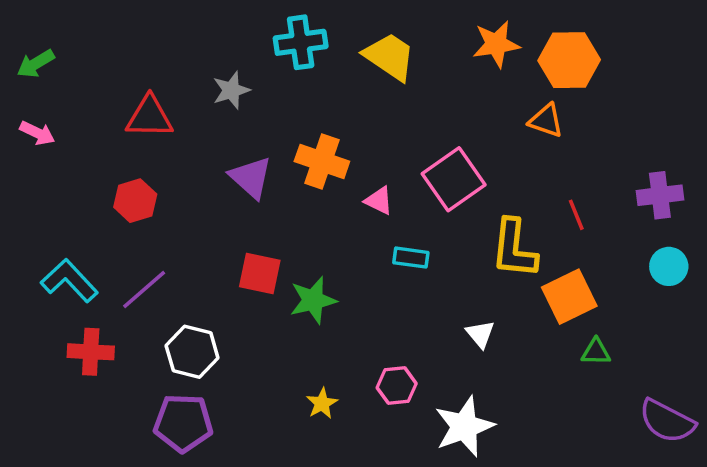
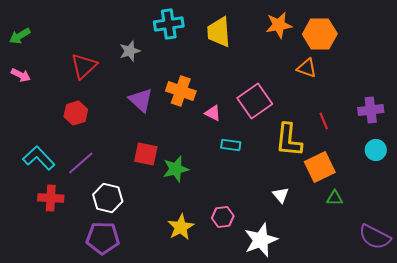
yellow trapezoid: (390, 57) -> (219, 32), turned -128
red triangle: (149, 117) -> (84, 66), turned -44
white triangle: (480, 334) -> (281, 195), moved
yellow star: (322, 403) -> (181, 227), size x1.5

